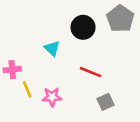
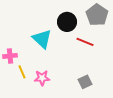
cyan triangle: (52, 48) -> (42, 39), size x1.5
red line: (91, 72) -> (85, 42), moved

